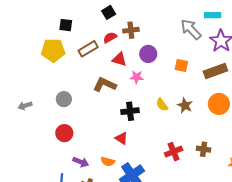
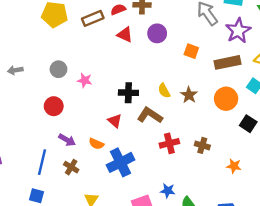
pink star: (137, 77) -> (85, 80), moved
brown L-shape: (105, 85) -> (150, 115), moved

